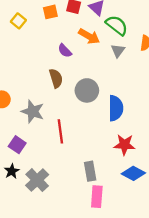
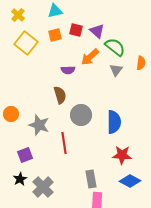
yellow square: (18, 21) -> (26, 43), size x1.6
orange arrow: (89, 36) -> (90, 57), turned 108
purple semicircle: (65, 51) -> (68, 70), turned -48
gray circle: (87, 90) -> (81, 115), moved
purple square: (17, 145) -> (25, 155), turned 35

